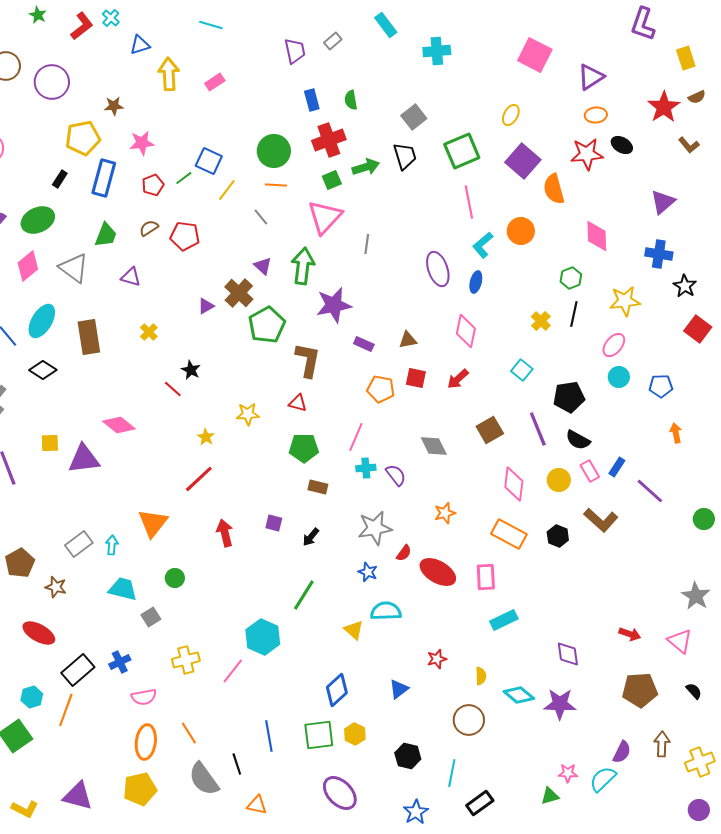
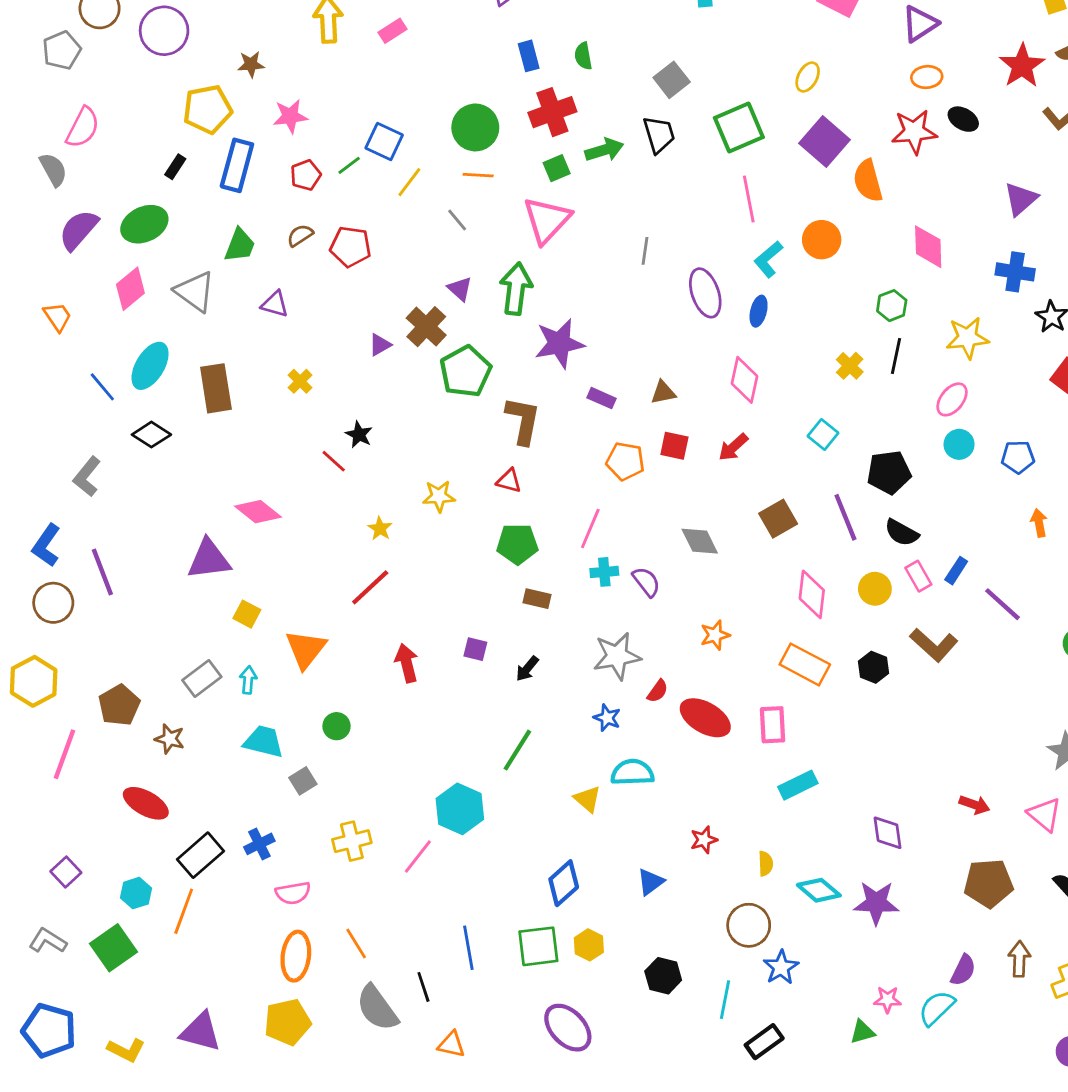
gray line: (367, 244) -> (645, 251), moved
yellow square: (50, 443) -> (247, 614), moved, turned 30
blue star: (416, 812) -> (781, 967), moved

